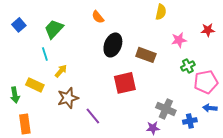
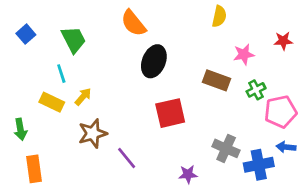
orange semicircle: (98, 17) -> (133, 23), size x1.5
green trapezoid: (54, 29) -> (74, 39), turned 110
brown rectangle: (146, 55) -> (217, 80), moved
yellow rectangle: (35, 85) -> (52, 102), moved
blue cross: (190, 121) -> (259, 165), size x1.5
purple star: (153, 128) -> (188, 174), moved

